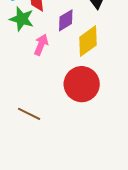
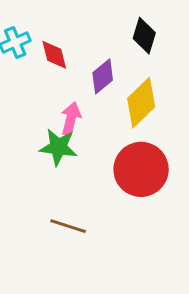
green star: (22, 19) -> (58, 147), moved

